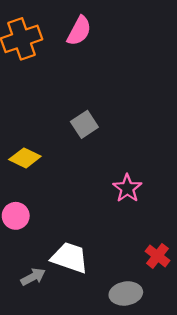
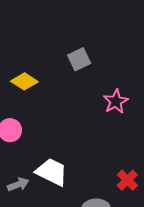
pink star: (127, 188) -> (116, 101), moved

